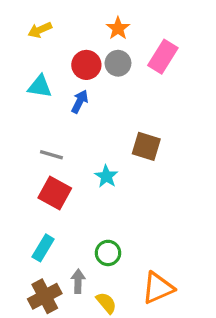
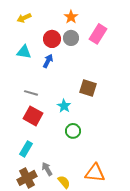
green circle: (108, 253) -> (73, 131), moved
gray arrow: (78, 281) -> (47, 169), turned -32
orange triangle: (158, 288) -> (95, 173), turned 30

